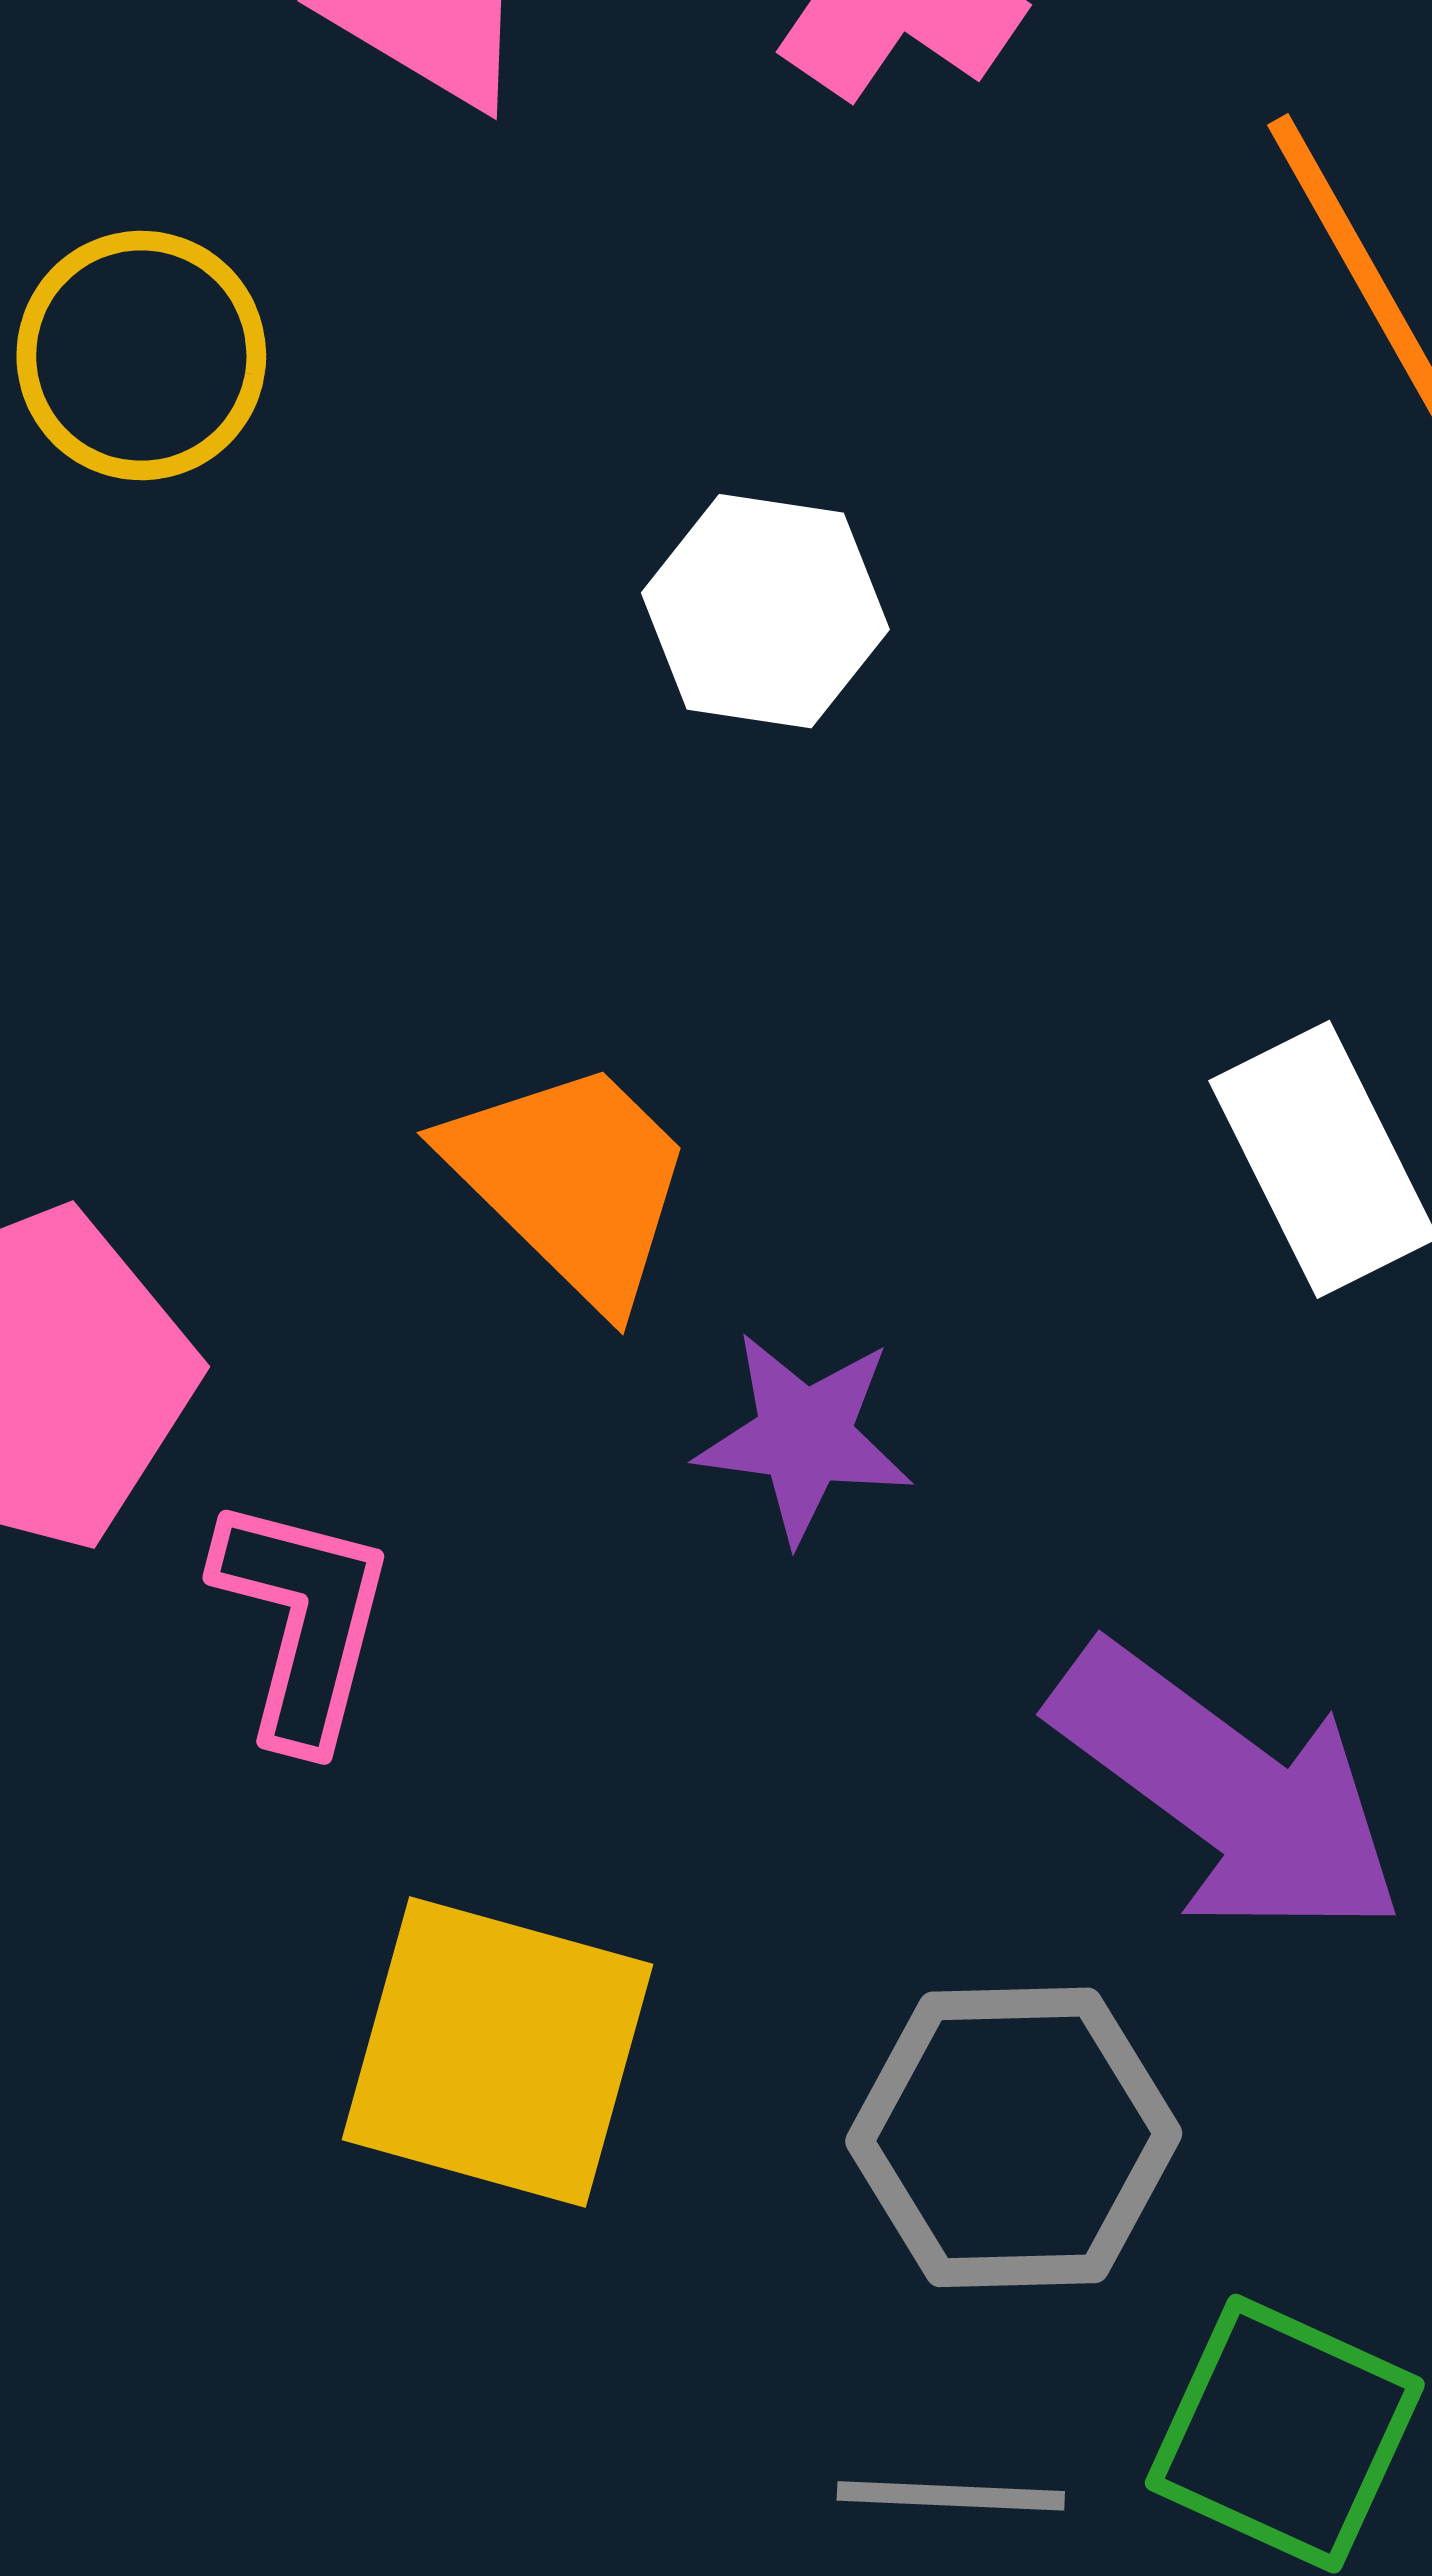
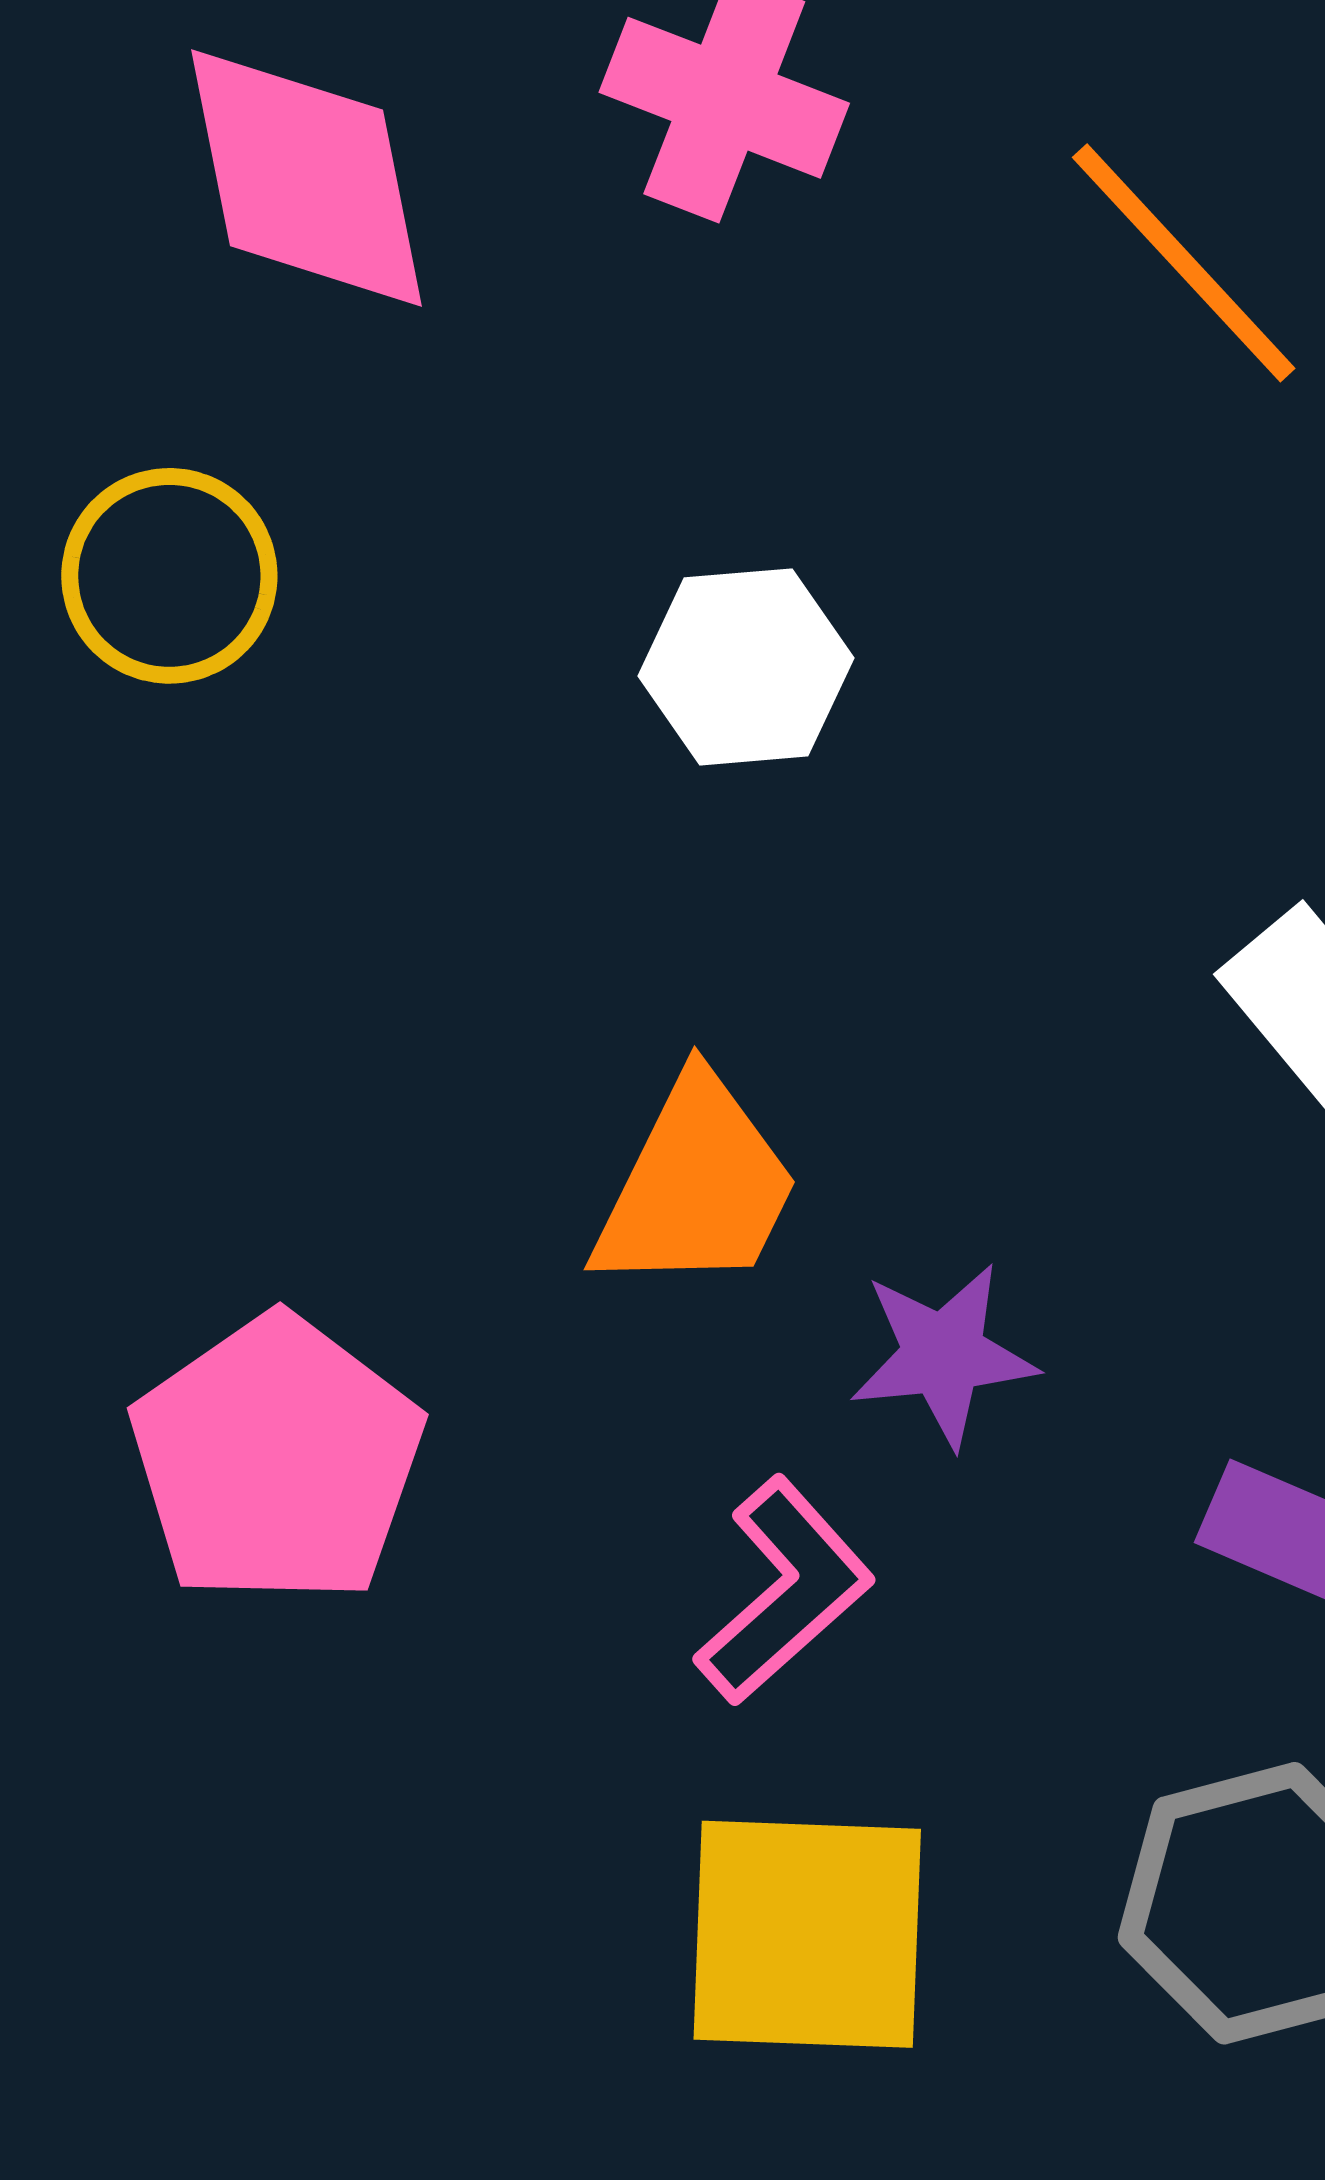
orange trapezoid: (572, 1181) -> (696, 1186), turned 85
pink L-shape: (303, 1621) -> (784, 1591), moved, turned 47

